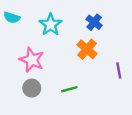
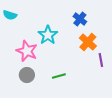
cyan star: (51, 25) -> (48, 35), moved
orange cross: (87, 49) -> (88, 42), moved

